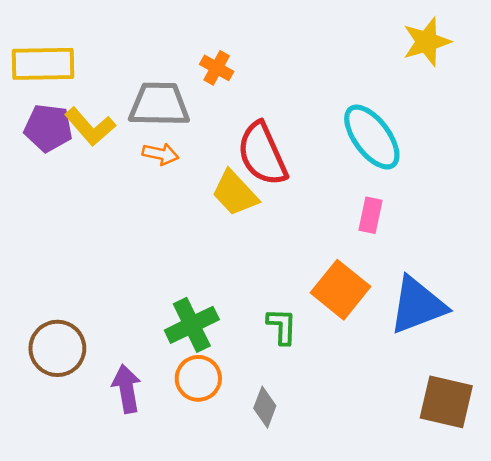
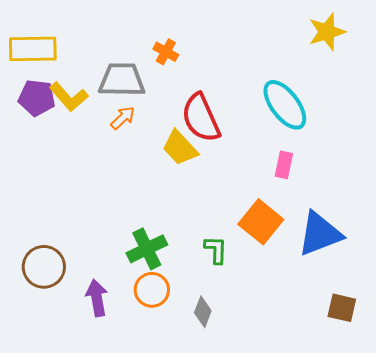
orange arrow: (160, 154) -> (123, 118), turned -56
brown square: (446, 402) -> (342, 308), size x0.7

